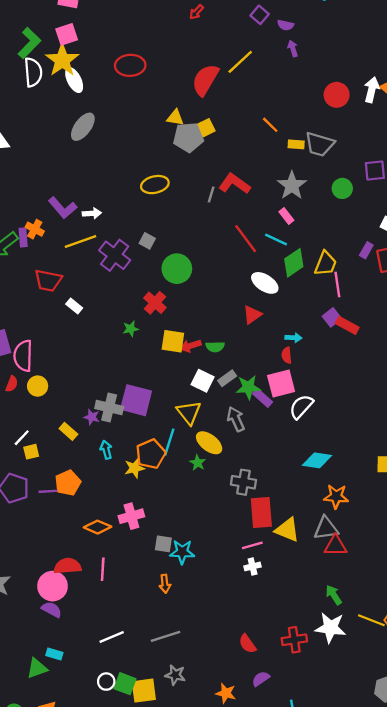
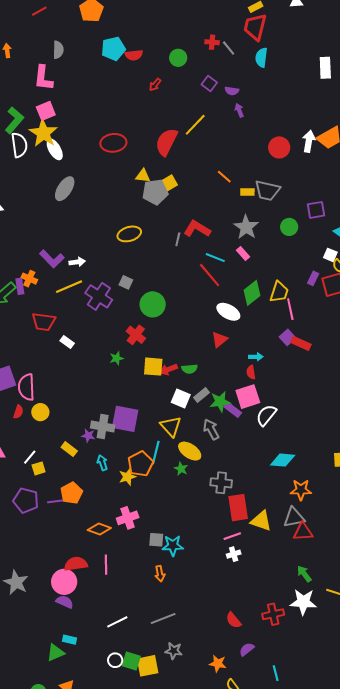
red ellipse: (130, 65) -> (113, 143), moved
cyan line: (276, 239) -> (215, 258), moved

